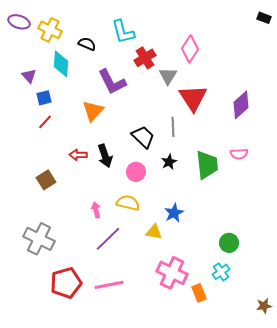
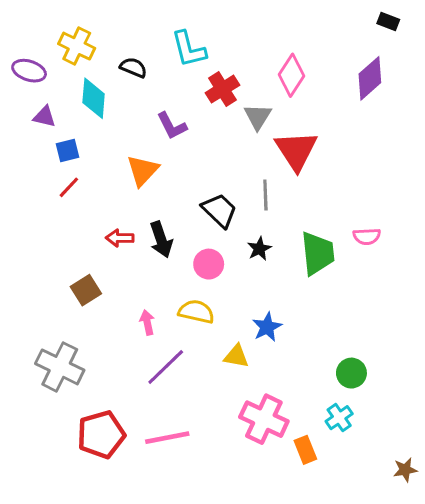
black rectangle: (264, 18) -> (388, 21), moved
purple ellipse: (19, 22) -> (29, 71), moved
purple triangle: (29, 76) -> (44, 117), turned -35
purple L-shape: (112, 82) -> (172, 126), size x0.7
purple diamond: (241, 105) -> (370, 78), moved
brown square: (46, 180) -> (86, 290), moved

